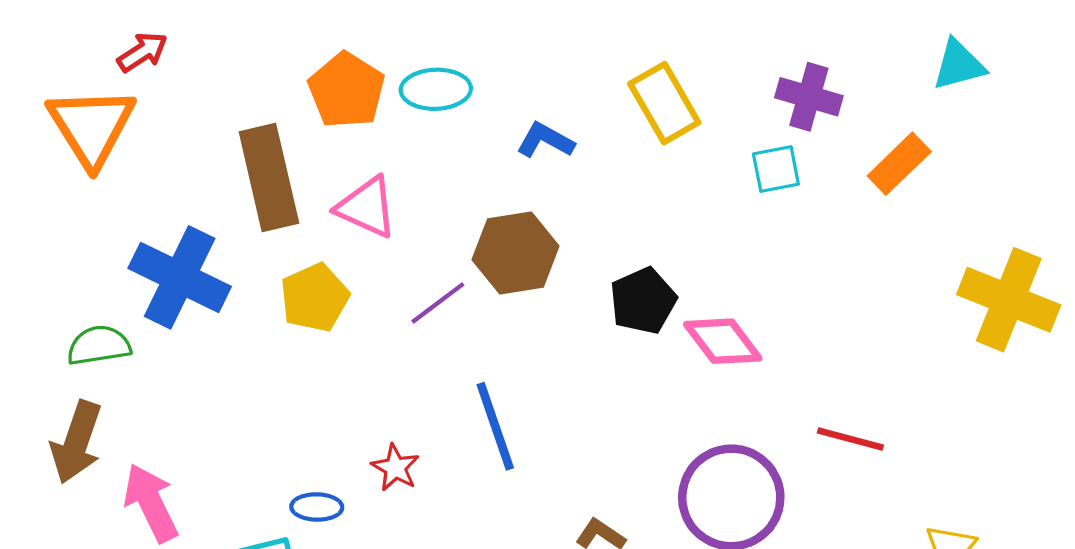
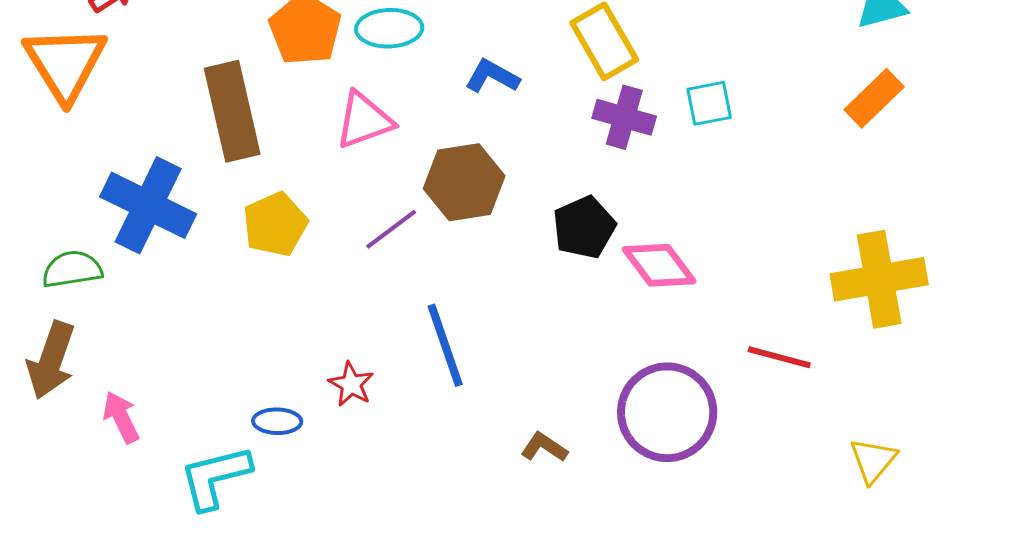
purple cross: (809, 97) -> (624, 117), moved
orange rectangle: (899, 164) -> (874, 98), moved
pink triangle: (367, 207) -> (364, 120), moved, turned -44
yellow cross: (1009, 300) -> (879, 279), moved, turned -32
pink arrow: (151, 503) -> (121, 417), size x0.7

